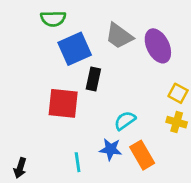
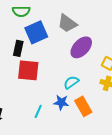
purple ellipse: (158, 46) -> (81, 47), moved, turned 70
black rectangle: (93, 79) -> (18, 48), moved
cyan line: (78, 162) -> (38, 111), turned 32

